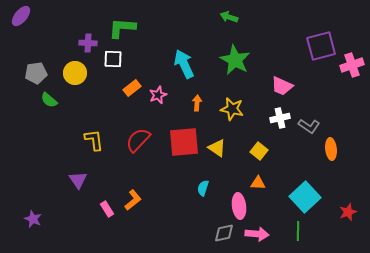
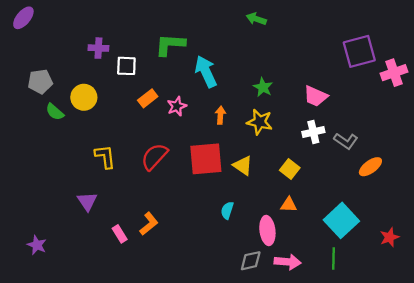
green L-shape: (122, 28) -> (170, 45), moved
green star: (235, 60) -> (263, 87), moved, size x0.6
yellow circle: (75, 73) -> (84, 97), moved
orange ellipse: (331, 149) -> (370, 167), turned 60

